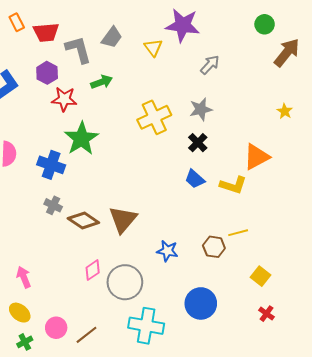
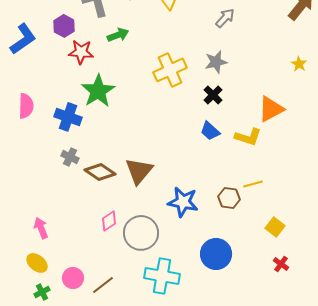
blue star: (167, 251) -> (183, 202), size x1.4

